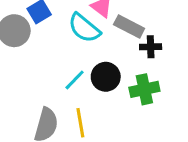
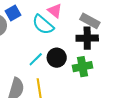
gray rectangle: (129, 27) -> (90, 21), moved
black cross: (151, 47) -> (87, 38), size x1.5

